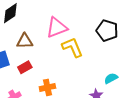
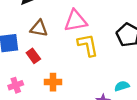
red rectangle: (25, 67) -> (33, 56), turned 72

